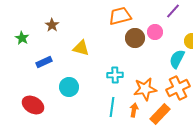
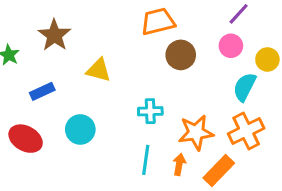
brown star: (52, 25) -> (54, 35), size x1.5
pink circle: (155, 32) -> (231, 46), moved
red ellipse: (33, 105) -> (26, 139), moved

